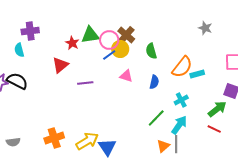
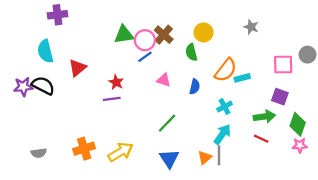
purple cross: (30, 31) -> (58, 15), moved
red star: (72, 43) -> (116, 82), moved
yellow circle: (120, 49) -> (204, 32), moved
cyan semicircle: (19, 50) -> (45, 51), size x1.5
red triangle: (60, 65) -> (77, 68), moved
purple line: (85, 83) -> (112, 99), moved
green arrow: (217, 109) -> (264, 117), turned 30
green line: (156, 118) -> (167, 123), moved
blue triangle: (107, 147) -> (169, 159), moved

